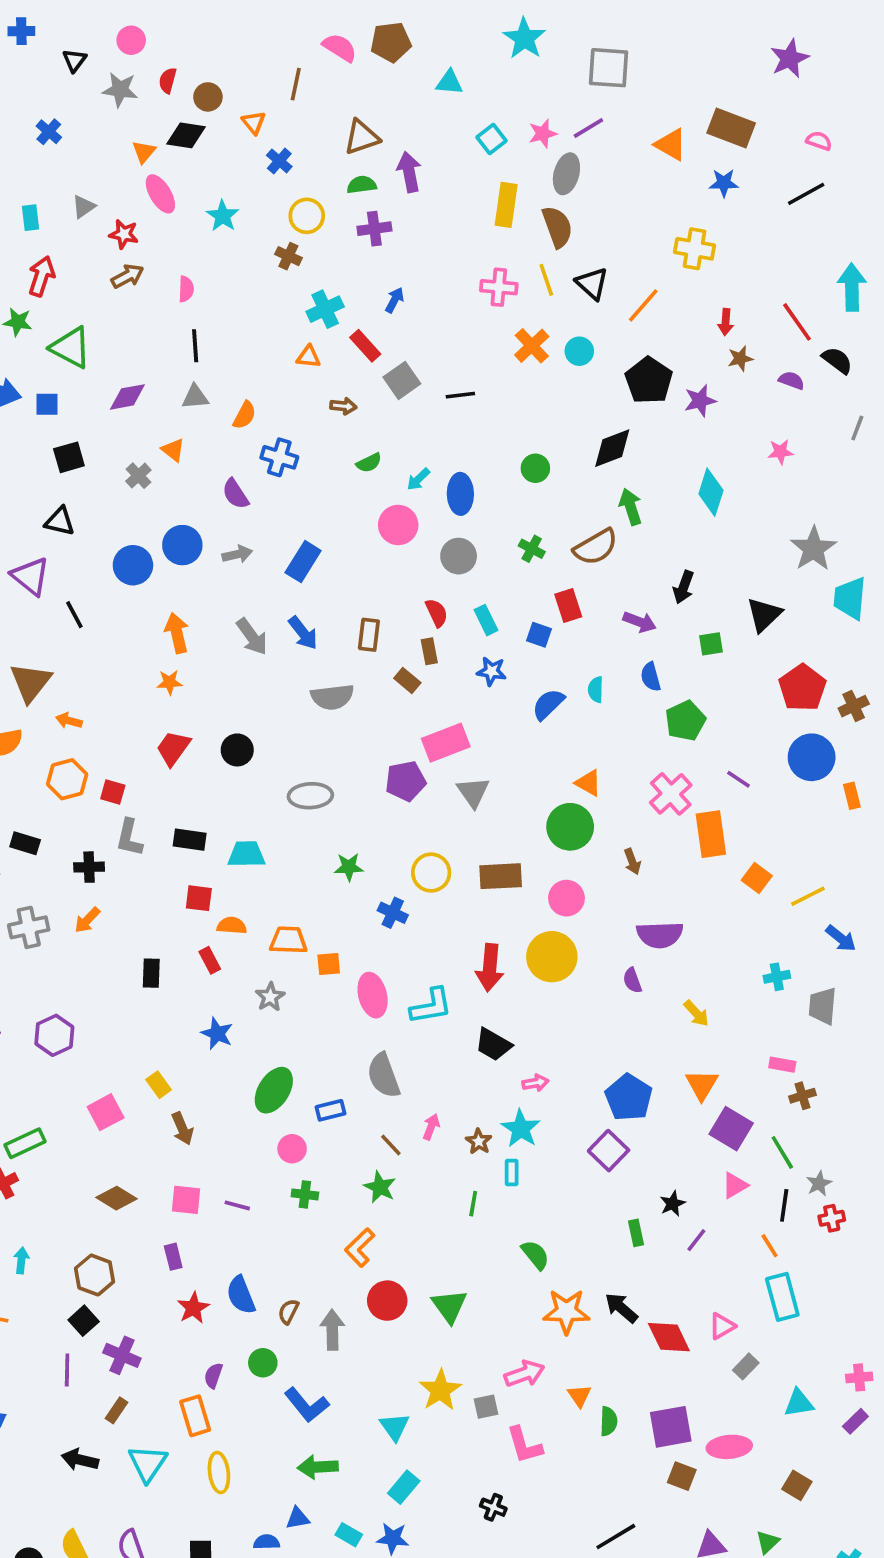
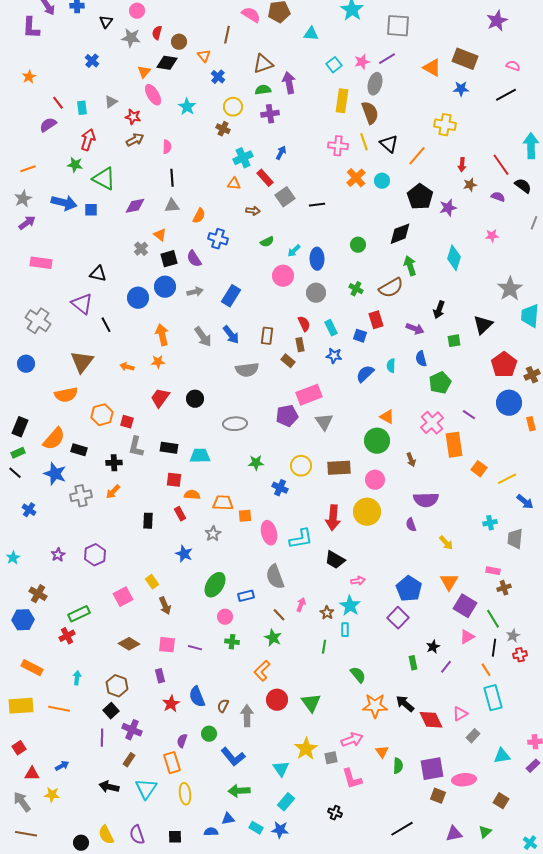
black square: (69, 457) -> (169, 259), moved
orange arrow: (69, 721) -> (127, 367), moved

